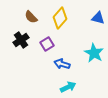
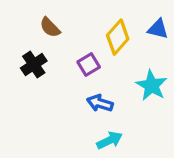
yellow diamond: (60, 18) -> (118, 37), moved
purple square: (47, 44) -> (89, 64), moved

